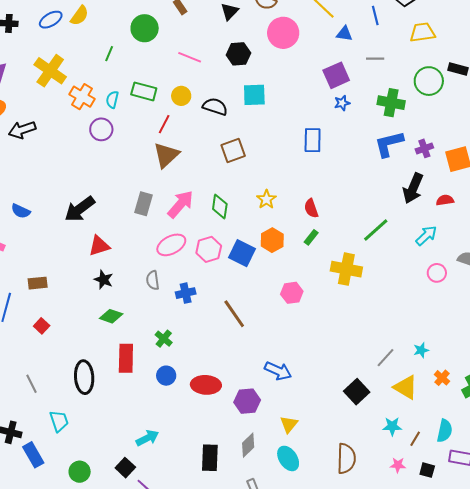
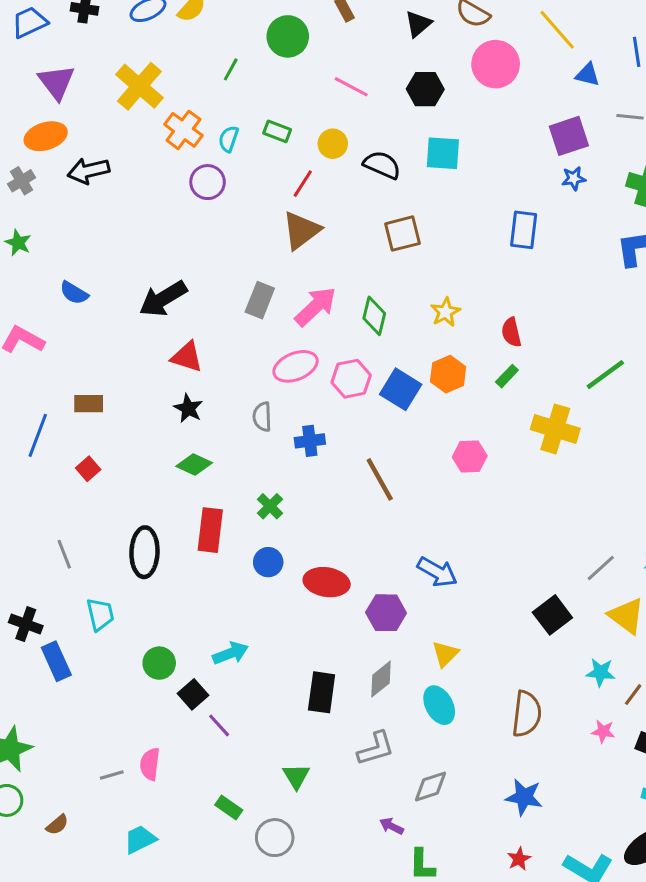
green rectangle: (144, 91) -> (277, 131), size x0.7
red triangle: (99, 246) -> (187, 357), turned 30
green circle: (80, 472) -> (159, 663), moved

